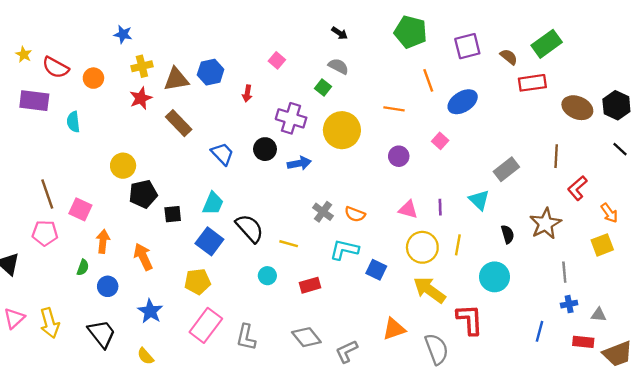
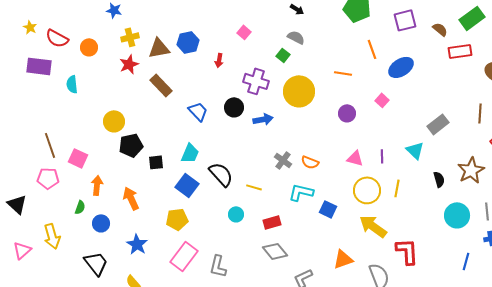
cyan circle: (495, 277) -> (457, 215), moved
yellow arrow: (50, 323) -> (52, 236), moved
gray diamond: (306, 337) -> (275, 251), moved

